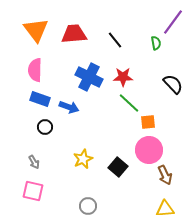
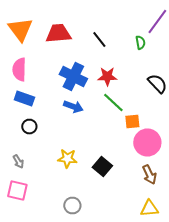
blue arrow: (69, 107) -> (73, 106), moved
pink circle: (149, 150) -> (147, 142), moved
yellow star: (83, 159) -> (67, 158), turned 30

